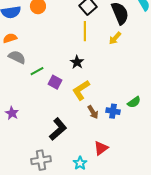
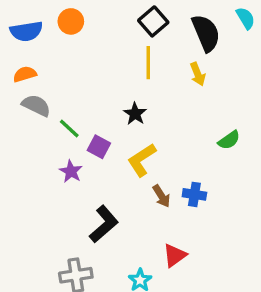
yellow arrow: (115, 38) -> (198, 74), turned -64
green line: (37, 71) -> (69, 129), turned 72
green semicircle: (134, 102) -> (229, 140), moved
purple star: (12, 113) -> (71, 171), moved

